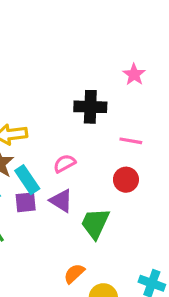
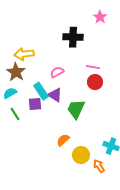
pink line: (131, 141) -> (93, 67), moved
cyan rectangle: (27, 180) -> (41, 91), moved
purple square: (26, 202) -> (35, 104), moved

